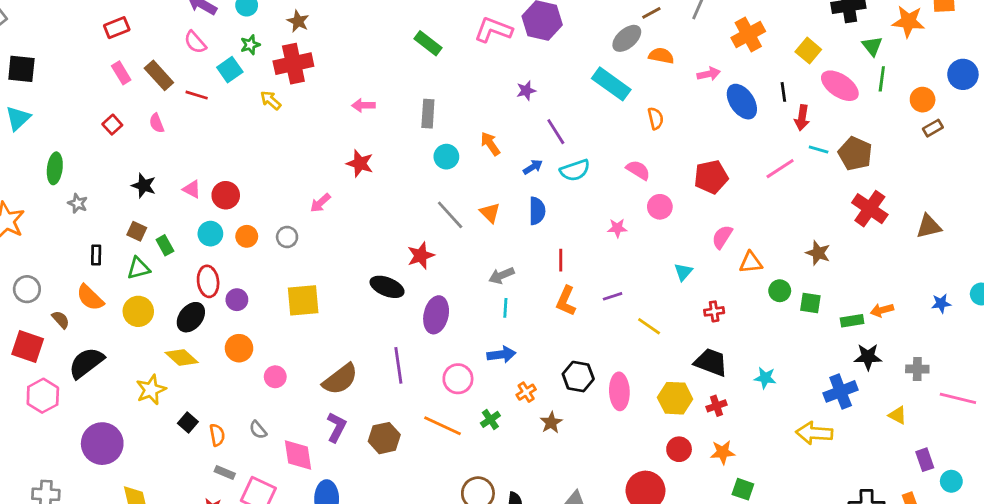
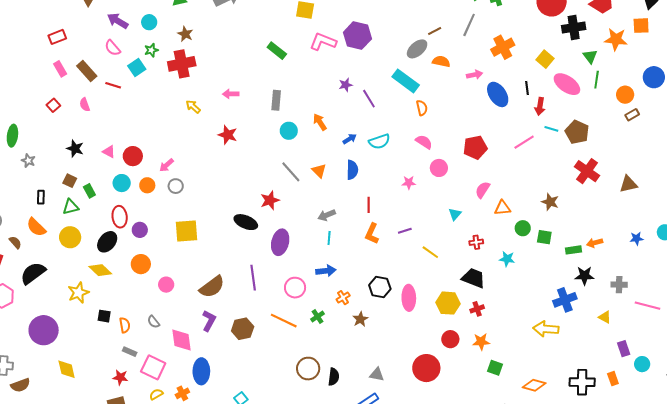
yellow arrow: (271, 100) -> (193, 107), moved
orange semicircle: (656, 118) -> (422, 108), moved
purple line: (556, 132) -> (369, 99), moved
pink arrow: (320, 203) -> (167, 165), moved
cyan star: (765, 378) -> (507, 259), moved
black square: (188, 423) -> (104, 316), turned -32

